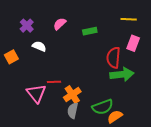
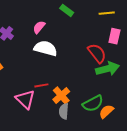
green rectangle: (90, 31) -> (67, 10), moved, turned 56
white semicircle: (39, 46) -> (45, 48), moved, size x1.6
red semicircle: (113, 58) -> (97, 53), turned 145

